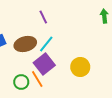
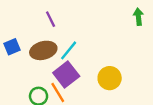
purple line: (43, 17) -> (51, 19), moved

